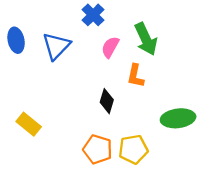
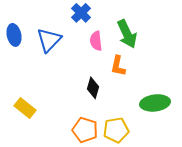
pink semicircle: (110, 47) -> (96, 41), turned -36

